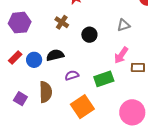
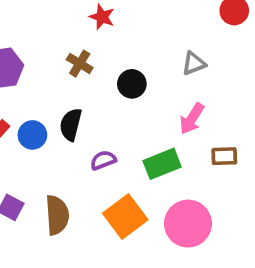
black semicircle: (55, 55) -> (71, 125), turned -60
brown rectangle: (138, 67) -> (224, 156), moved
brown semicircle: (46, 92) -> (57, 215), moved
pink circle: (132, 112) -> (188, 224), moved

